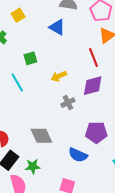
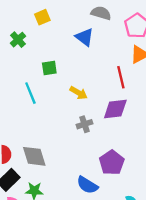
yellow arrow: (59, 76) -> (79, 93), turned -133
purple pentagon: (96, 132) -> (112, 163), turned 30
gray diamond: (41, 136) -> (34, 156), moved

